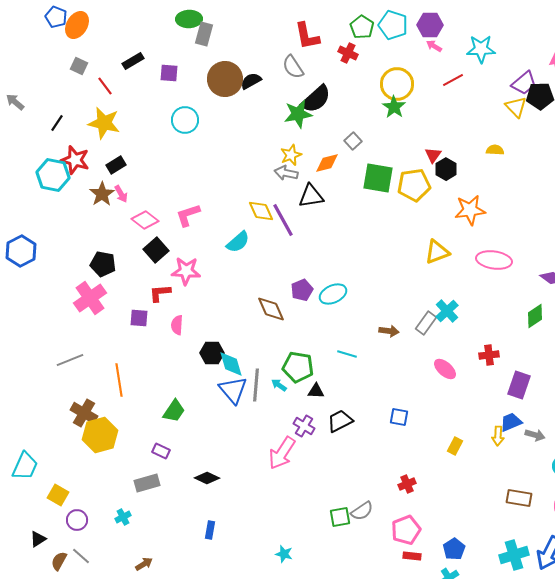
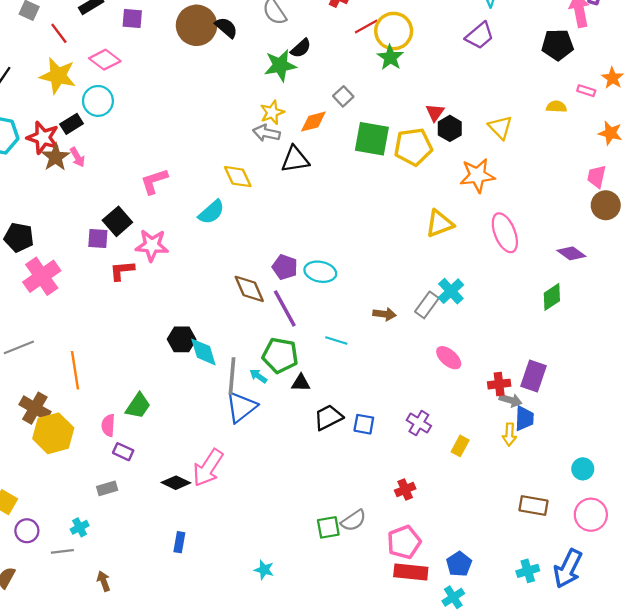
red line: (453, 80) -> (366, 26), moved
black semicircle: (251, 81) -> (226, 28), turned 70
purple trapezoid: (524, 83) -> (480, 36), moved
black semicircle: (316, 99) -> (301, 48), size x0.6
yellow triangle: (516, 107) -> (500, 127), moved
cyan circle: (185, 120) -> (98, 101), moved
yellow semicircle: (495, 150) -> (556, 107), moved
red star: (75, 160) -> (43, 138), moved
pink diamond: (145, 220) -> (105, 60), moved
purple line: (283, 220) -> (285, 308), moved
pink ellipse: (494, 260) -> (505, 233), turned 60
black pentagon: (103, 264) -> (19, 237), moved
purple pentagon: (302, 290) -> (285, 267), turned -30
cyan ellipse: (333, 294) -> (320, 272), turned 36
purple square: (139, 318) -> (98, 238), moved
pink semicircle: (177, 325) -> (108, 425), moved
red cross: (489, 355) -> (499, 384), moved
blue triangle: (233, 390) -> (241, 407), moved, turned 32
blue square: (399, 417) -> (364, 424), moved
blue trapezoid: (511, 422) -> (524, 418), turned 115
purple cross: (304, 426) -> (419, 423), moved
gray arrow: (535, 435) -> (511, 400), moved
pink arrow: (282, 453) -> (208, 468), moved
gray rectangle: (147, 483) -> (107, 488), size x0.7
cyan cross: (514, 555) -> (528, 571), size x0.7
gray line: (81, 556) -> (62, 551), moved, turned -48
red rectangle: (412, 556) -> (411, 572), size x1.6
brown arrow: (144, 564) -> (104, 581), turned -78

